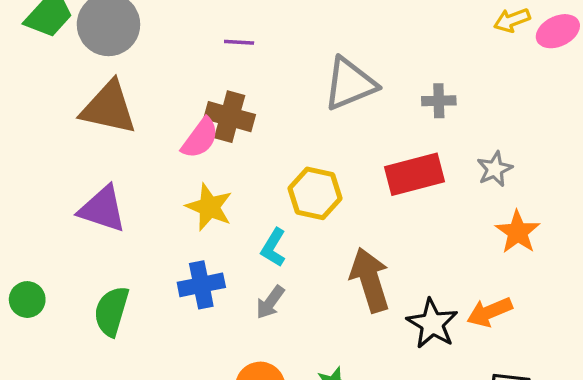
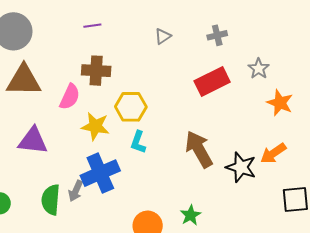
gray triangle: (350, 84) -> (163, 36), size x0.5
pink semicircle: (200, 138) -> (70, 97), moved
yellow hexagon: (315, 193) -> (131, 107), moved
blue cross: (201, 285) -> (100, 173), size x1.4
gray arrow: (270, 302) -> (76, 191), moved

